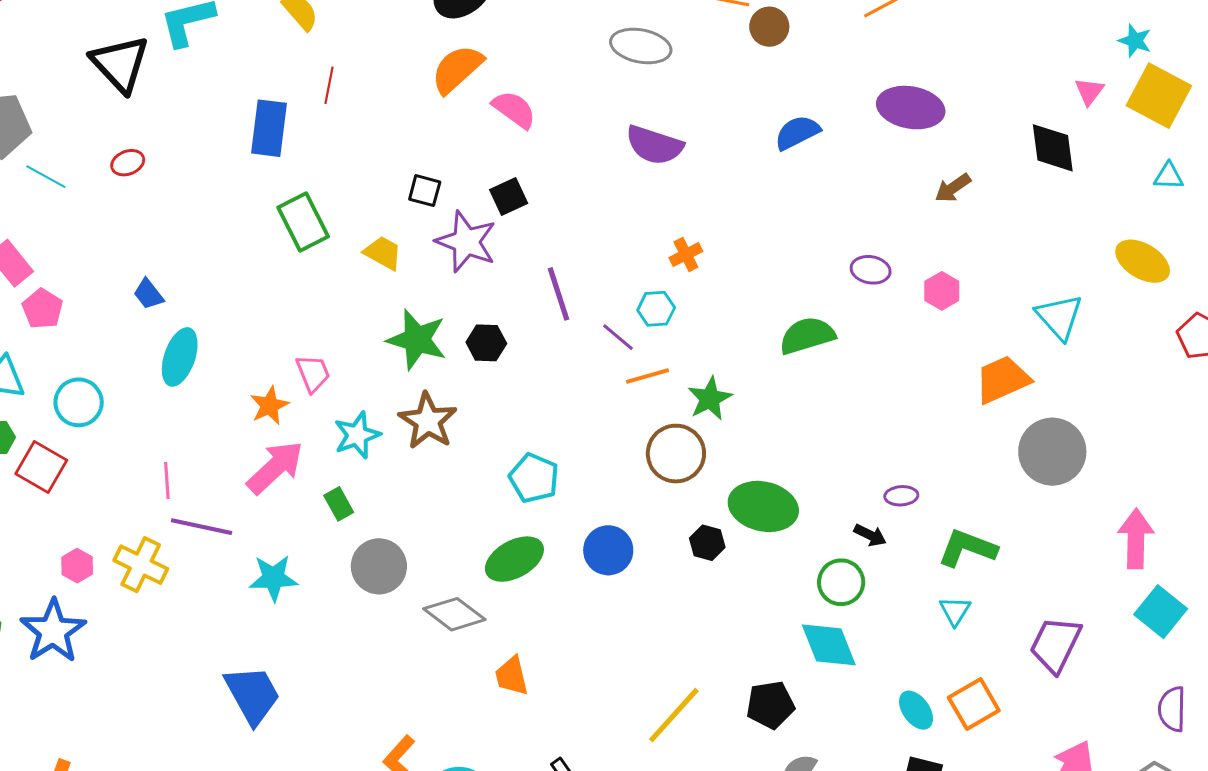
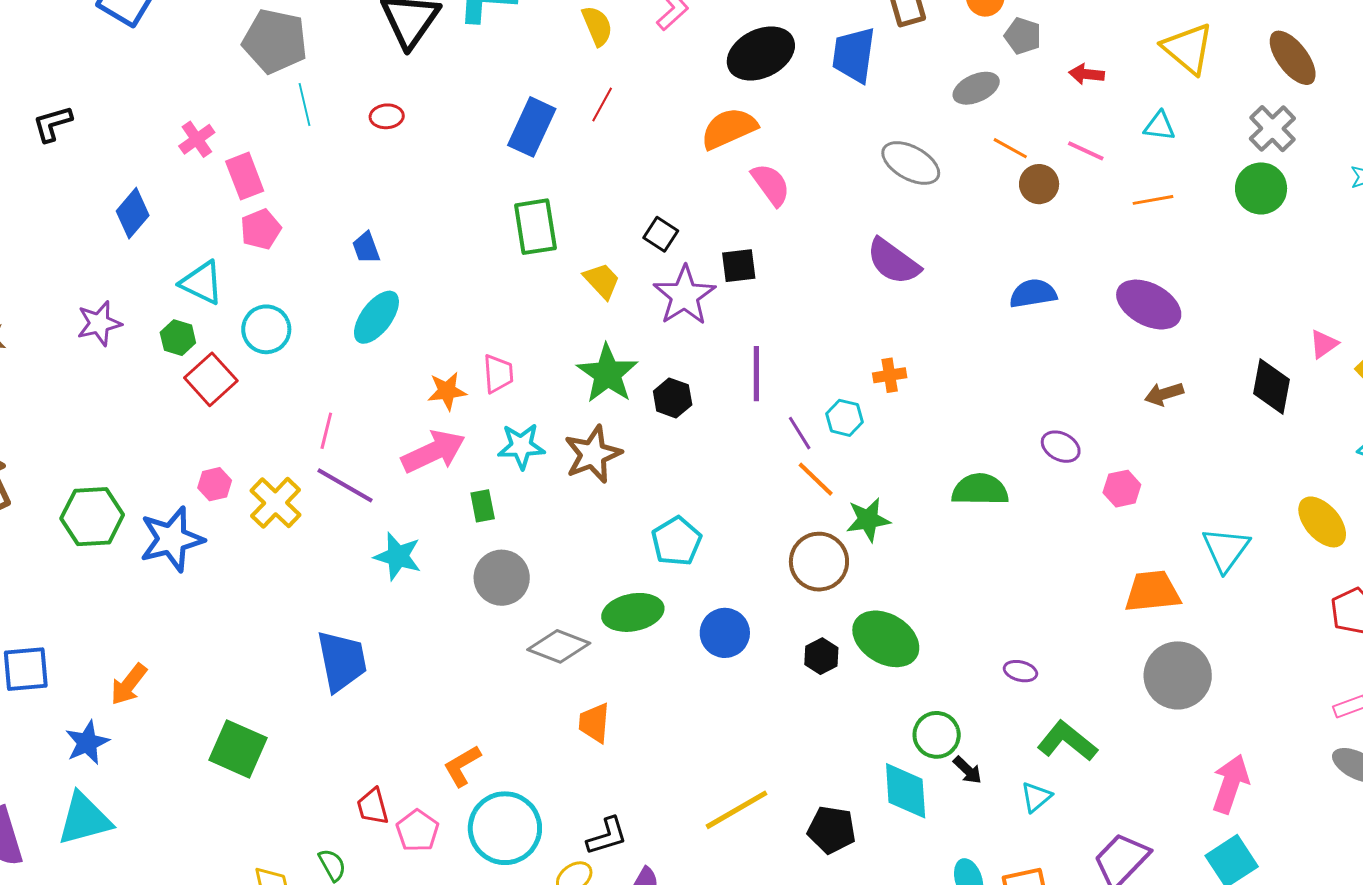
cyan line: (46, 177) -> (305, 104), turned 30
orange line: (647, 376) -> (816, 479), turned 42
black arrow: (870, 535) -> (968, 770), moved
gray diamond: (454, 614) -> (559, 646), turned -34

